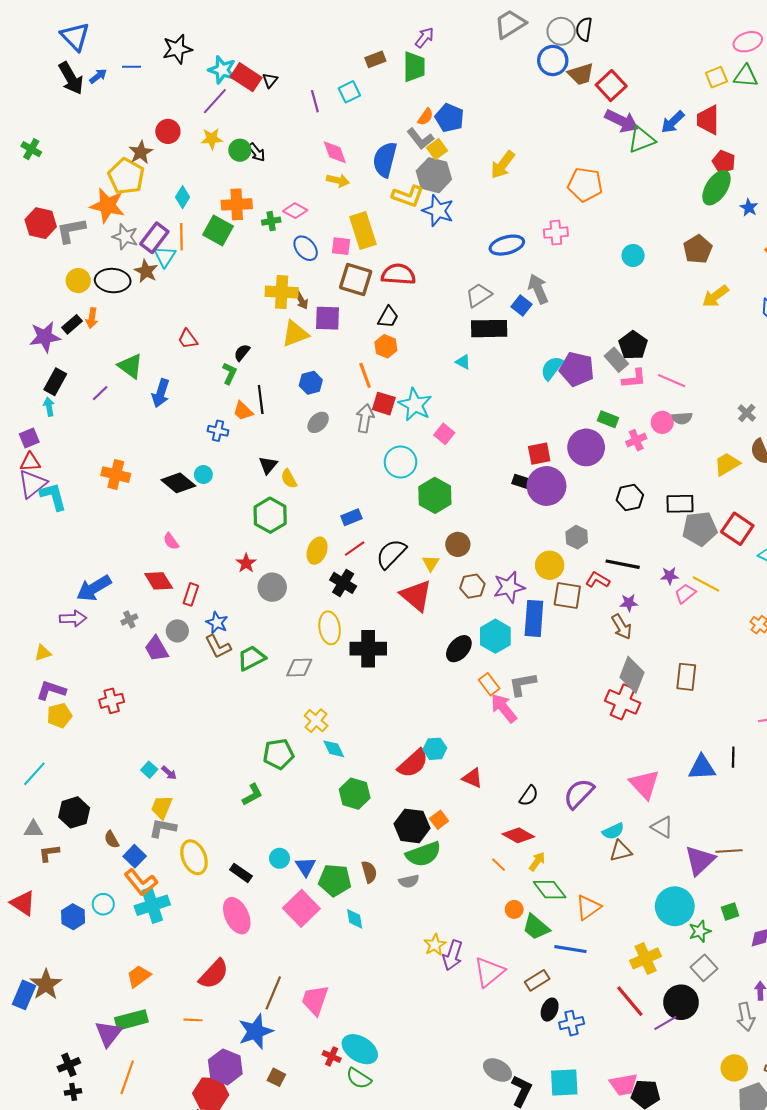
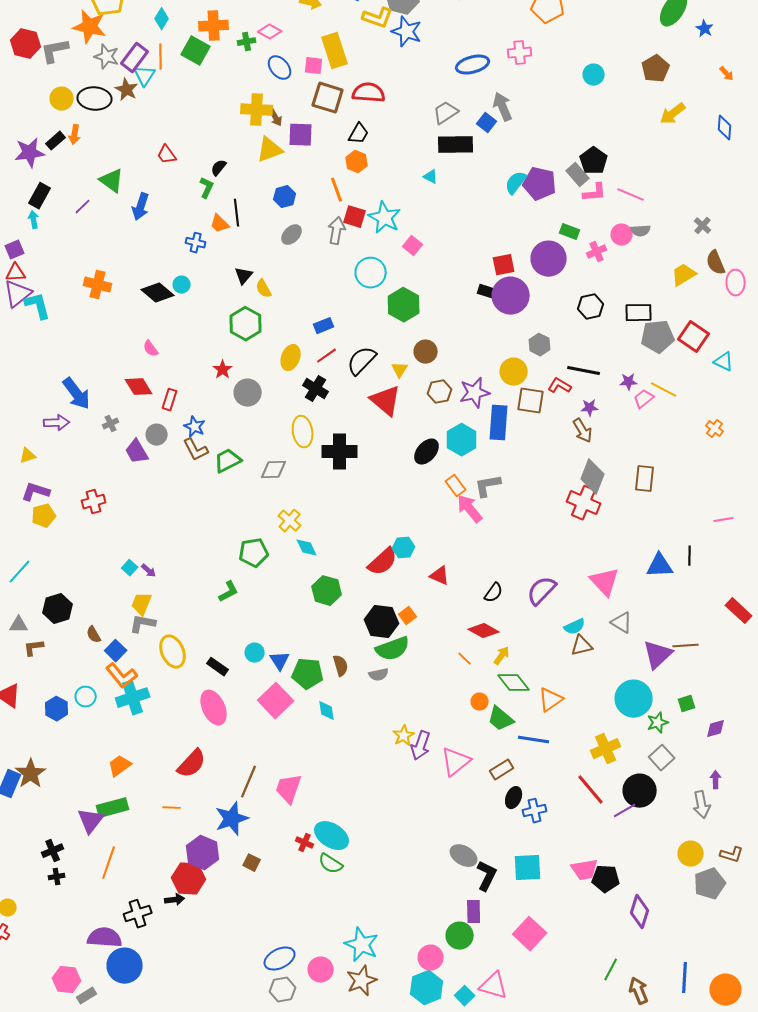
blue arrow: (94, 588) -> (77, 394), turned -96

